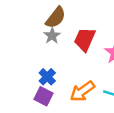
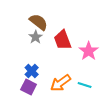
brown semicircle: (56, 18) -> (39, 22), turned -90
red trapezoid: (85, 39) -> (63, 40), turned -45

